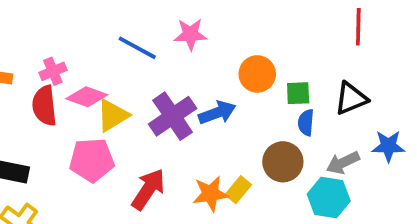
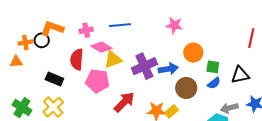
pink star: (190, 34) -> (174, 25), moved
blue line: (137, 48) -> (120, 25), moved, turned -45
red semicircle: (44, 106) -> (77, 59), moved
blue semicircle: (306, 123) -> (214, 83), turned -144
brown circle: (283, 162) -> (186, 88), moved

